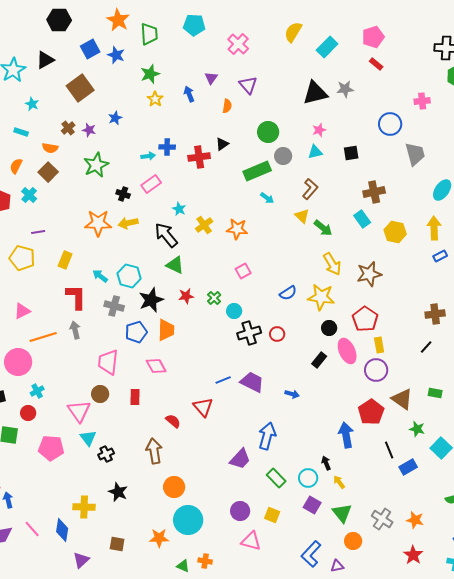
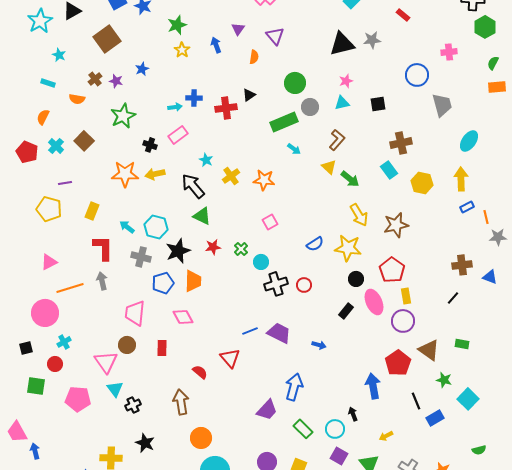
brown square: (48, 172) -> (84, 141), moved
yellow arrow: (339, 482) -> (386, 436), moved, turned -80

